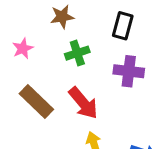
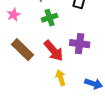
purple cross: (129, 71) -> (80, 44), moved

